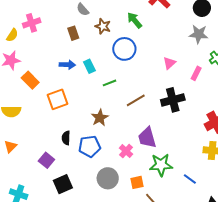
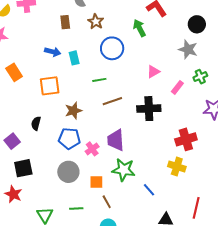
green arrow: (135, 20) -> (139, 28), moved
orange rectangle: (30, 80) -> (14, 72), moved
green line: (110, 83) -> (99, 80), moved
orange square: (57, 99) -> (50, 86), moved
blue pentagon: (90, 146) -> (69, 138), moved

